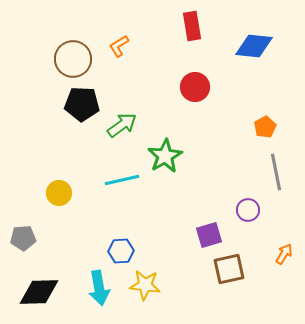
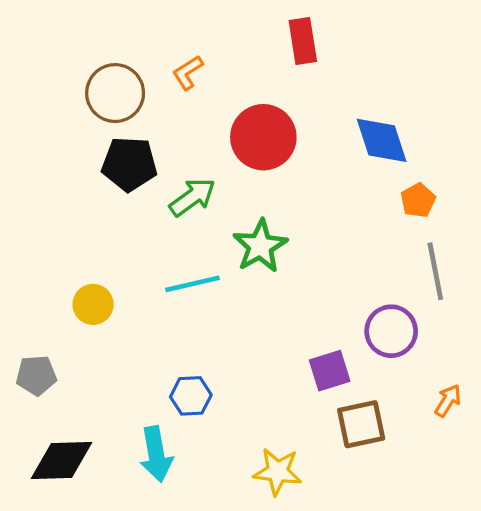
blue diamond: (254, 46) -> (382, 140), moved, turned 66
red circle: (195, 87) -> (263, 137), moved, size x1.4
purple circle: (248, 210) -> (391, 331), size x1.4
yellow star: (145, 285) -> (278, 472), moved

